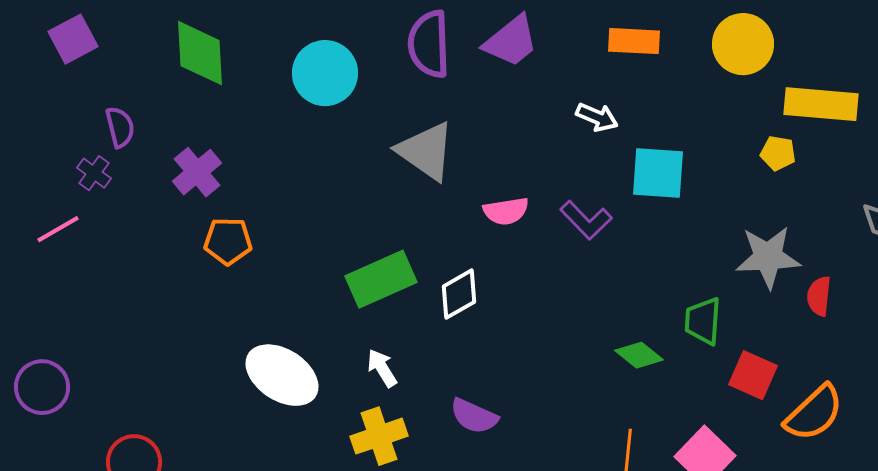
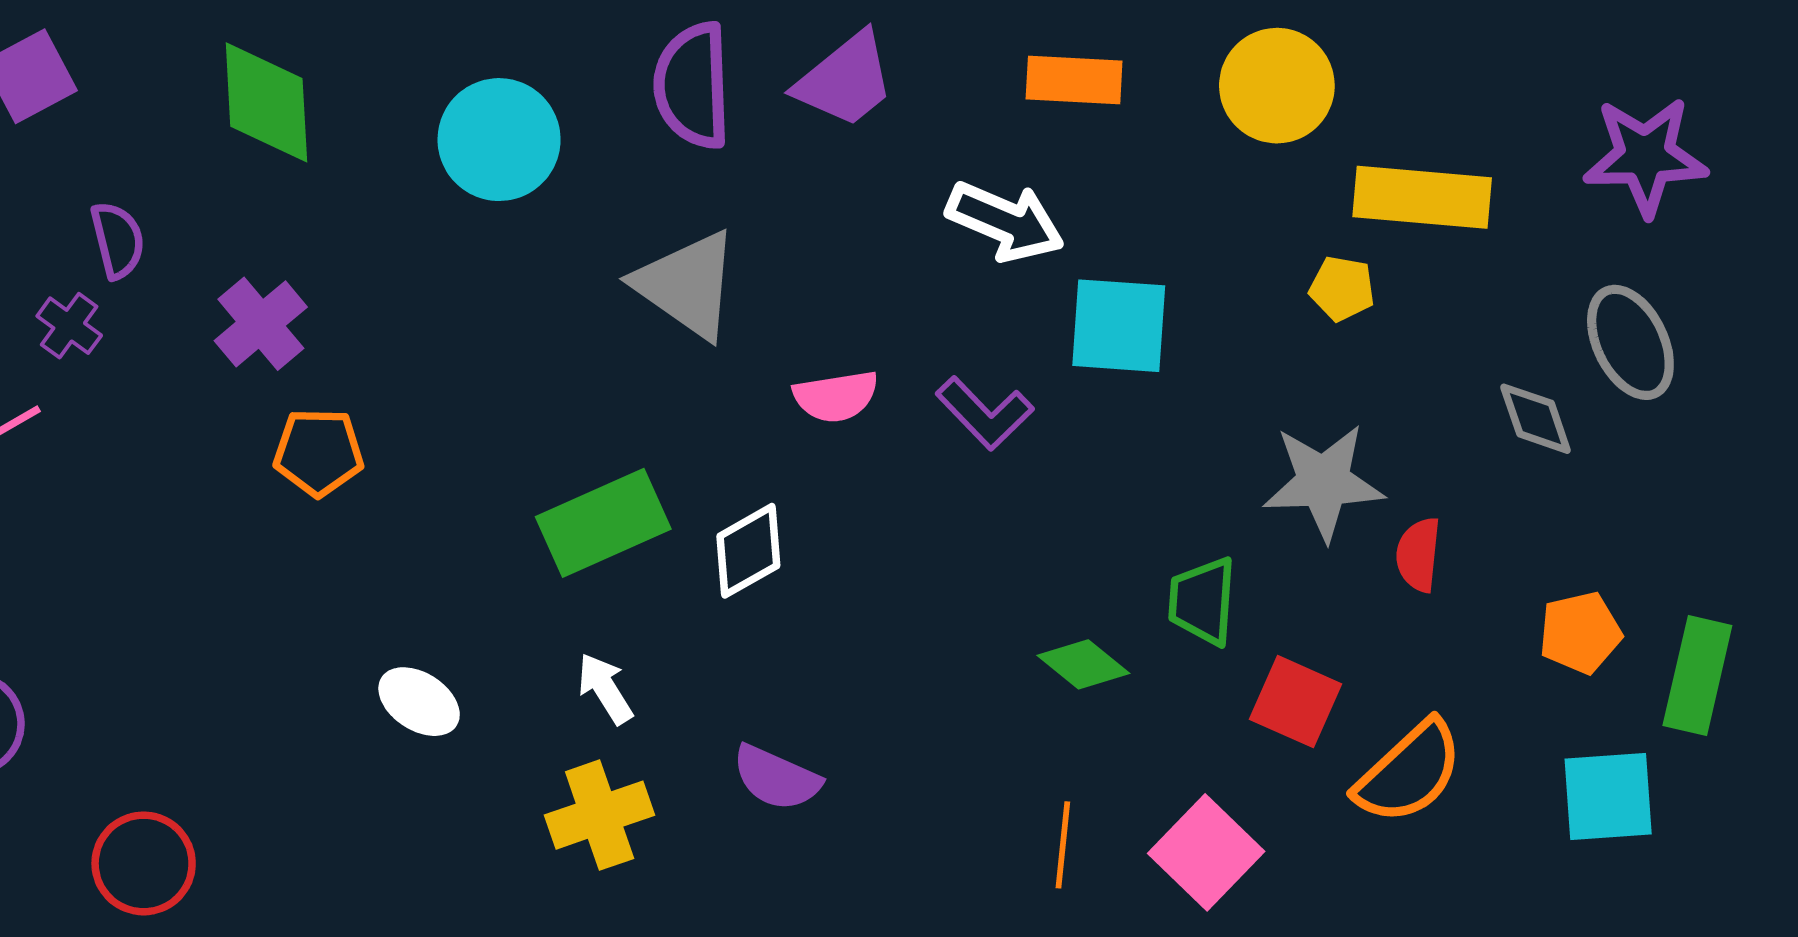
white arrow: (597, 117) -> (1005, 221), size x1.5
white ellipse: (282, 375) -> (419, 702), size x0.6

